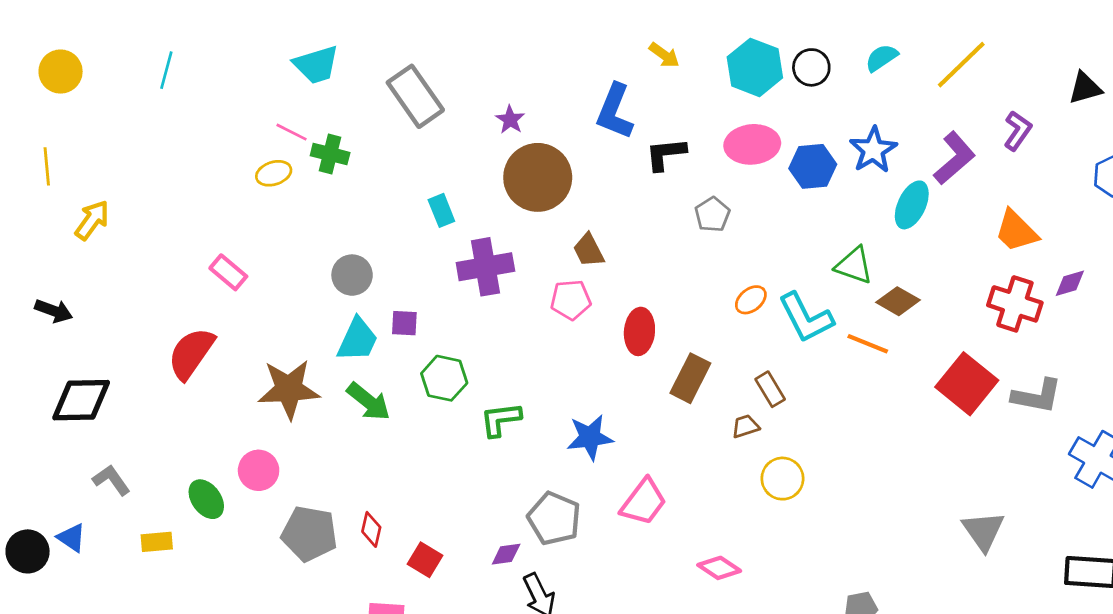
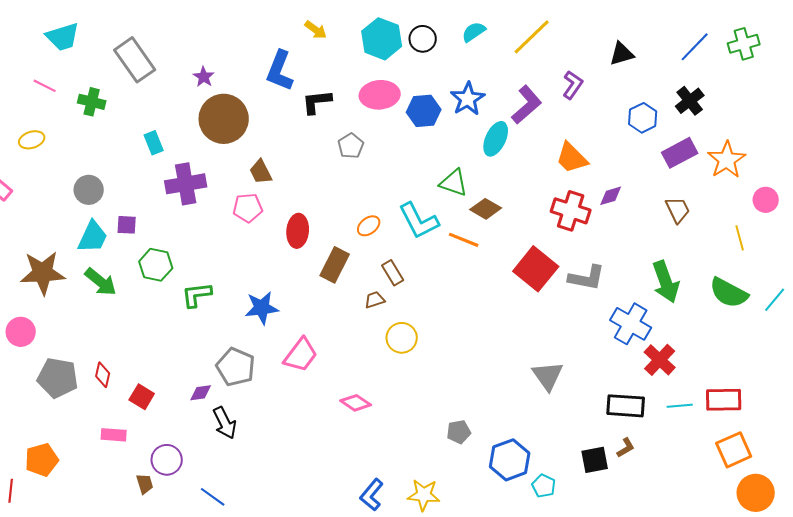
green cross: (330, 154) -> (92, 102), moved
yellow ellipse: (274, 173) -> (32, 140), moved
orange ellipse: (751, 300) -> (369, 226), moved

